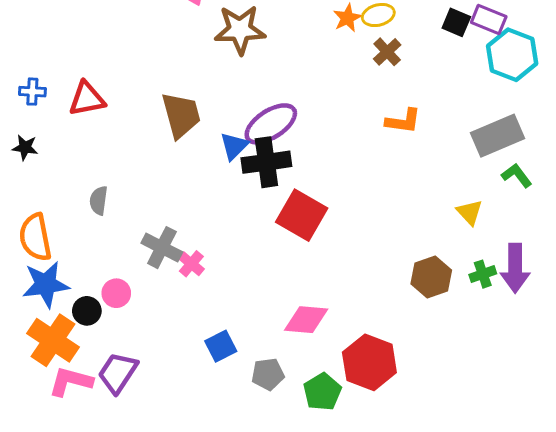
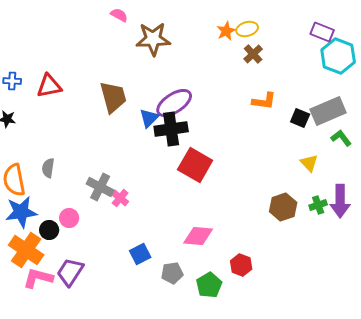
black square: (456, 22) -> (300, 118), moved
gray semicircle: (99, 200) -> (48, 168), moved
red hexagon: (369, 362) -> (241, 265), size x0.6

